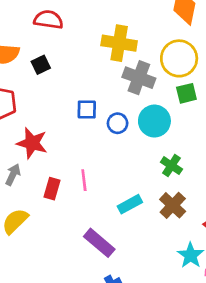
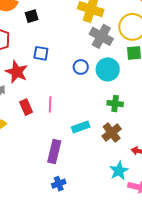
blue square: (87, 109) -> (41, 53), moved
green cross: (171, 166) -> (115, 104), turned -35
red rectangle: (52, 189) -> (26, 107), turned -49
purple rectangle: (99, 243) -> (54, 152), turned 55

